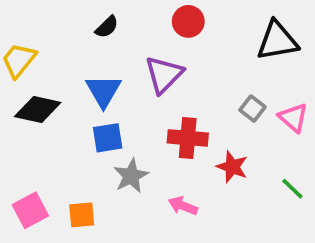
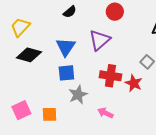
red star: (232, 167) -> (134, 83), moved

